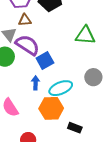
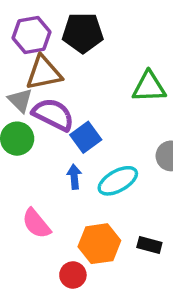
brown triangle: (25, 20) -> (44, 73), size x1.6
orange hexagon: (51, 108) -> (99, 244), moved

